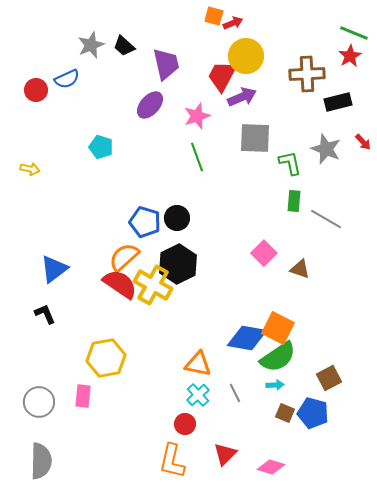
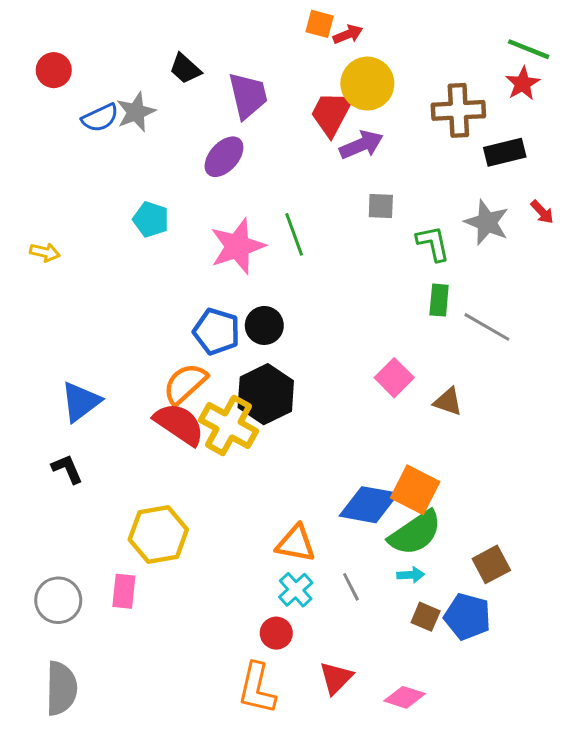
gray star: (91, 45) -> (136, 112), moved
red circle: (36, 90) -> (54, 70), moved
pink star: (197, 116) -> (237, 246), moved, size x1.4
gray square: (255, 138) -> (381, 206), size x0.6

